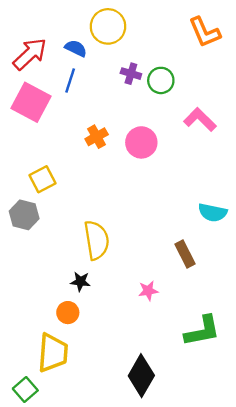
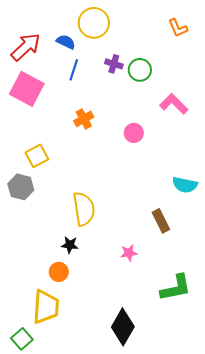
orange L-shape: (205, 32) -> (178, 28), size x0.7
blue line: (70, 80) -> (74, 70), moved
pink circle: (141, 142) -> (134, 133), moved, size x0.7

